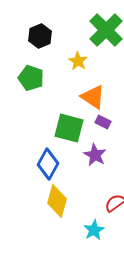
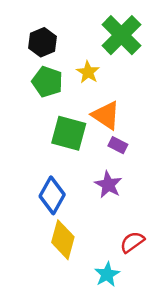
green pentagon: (31, 78) -> (47, 82), moved
green square: (69, 128) -> (69, 133), moved

